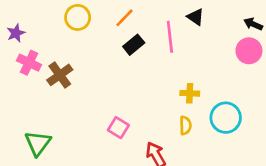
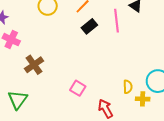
brown cross: (60, 75) -> (34, 65), moved
yellow cross: (190, 93) -> (143, 99), moved

